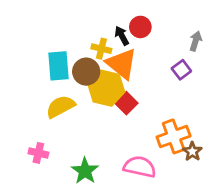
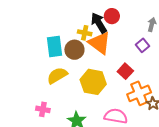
black arrow: (122, 36) -> (99, 23), size x1.5
yellow hexagon: (106, 88) -> (93, 82), moved
red square: (126, 103) -> (125, 71), moved

